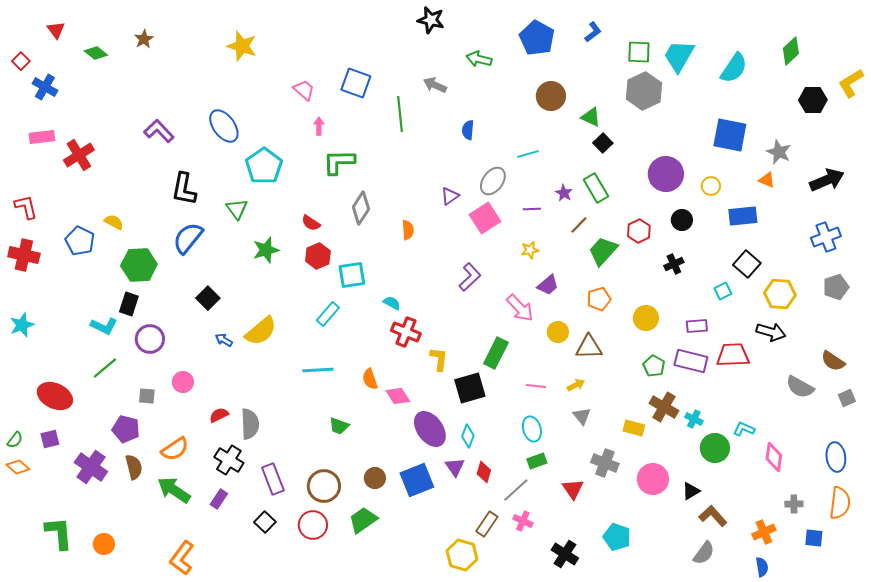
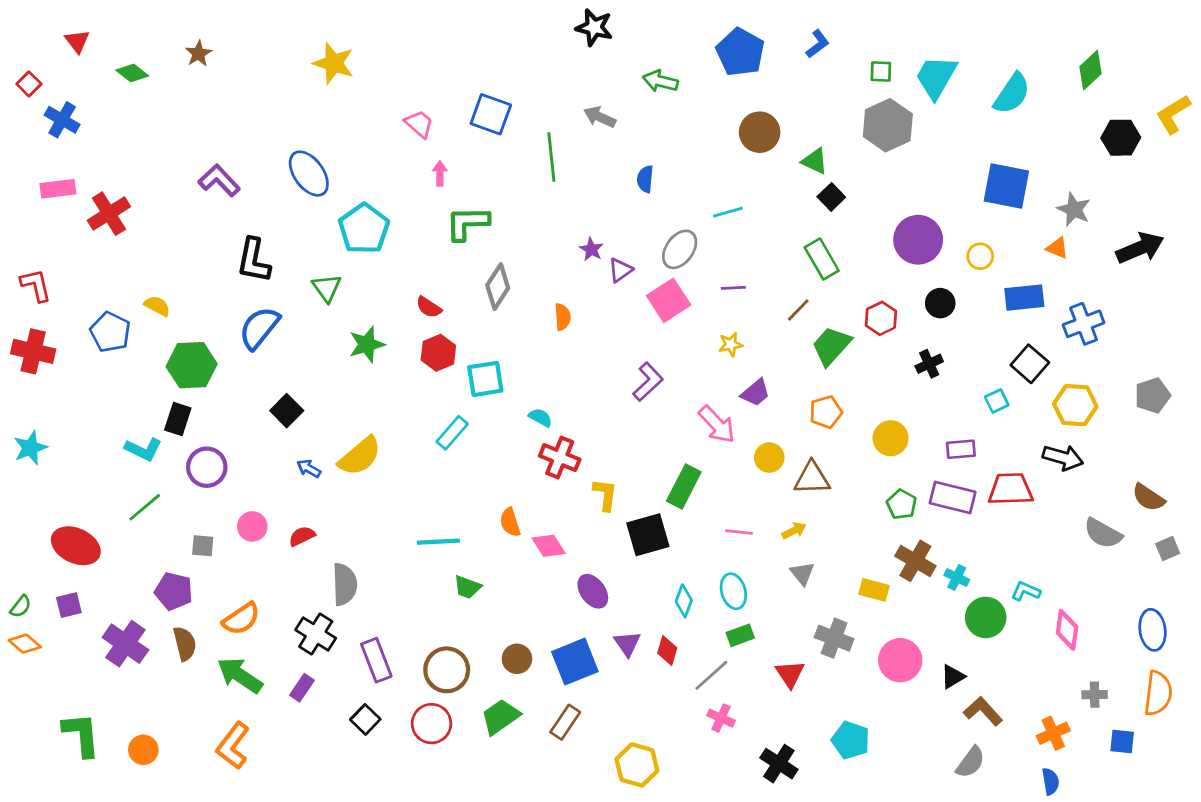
green square: (639, 52) -> (881, 72), size x0.7
purple star: (564, 193) -> (591, 249), moved
blue cross: (826, 237) -> (1084, 324), moved
cyan line: (318, 370) -> (438, 542), moved
red semicircle: (219, 415) -> (302, 536), moved
purple ellipse: (430, 429) -> (593, 591), size x0.7
cyan diamond: (468, 436) -> (684, 601), moved
brown rectangle: (487, 524) -> (565, 722), moved
orange L-shape: (182, 558) -> (233, 746), moved

